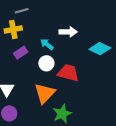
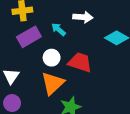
purple rectangle: (21, 53) -> (29, 37), size x1.5
white circle: (46, 63) -> (52, 58), moved

